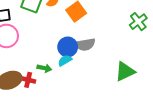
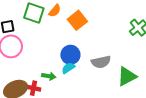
gray semicircle: (85, 44) -> (101, 62), moved

